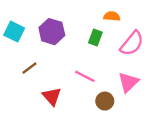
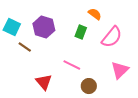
orange semicircle: (112, 16) -> (95, 14), turned 32
brown line: (29, 68) -> (25, 47), moved, turned 72
pink triangle: (128, 82) -> (120, 70), moved

